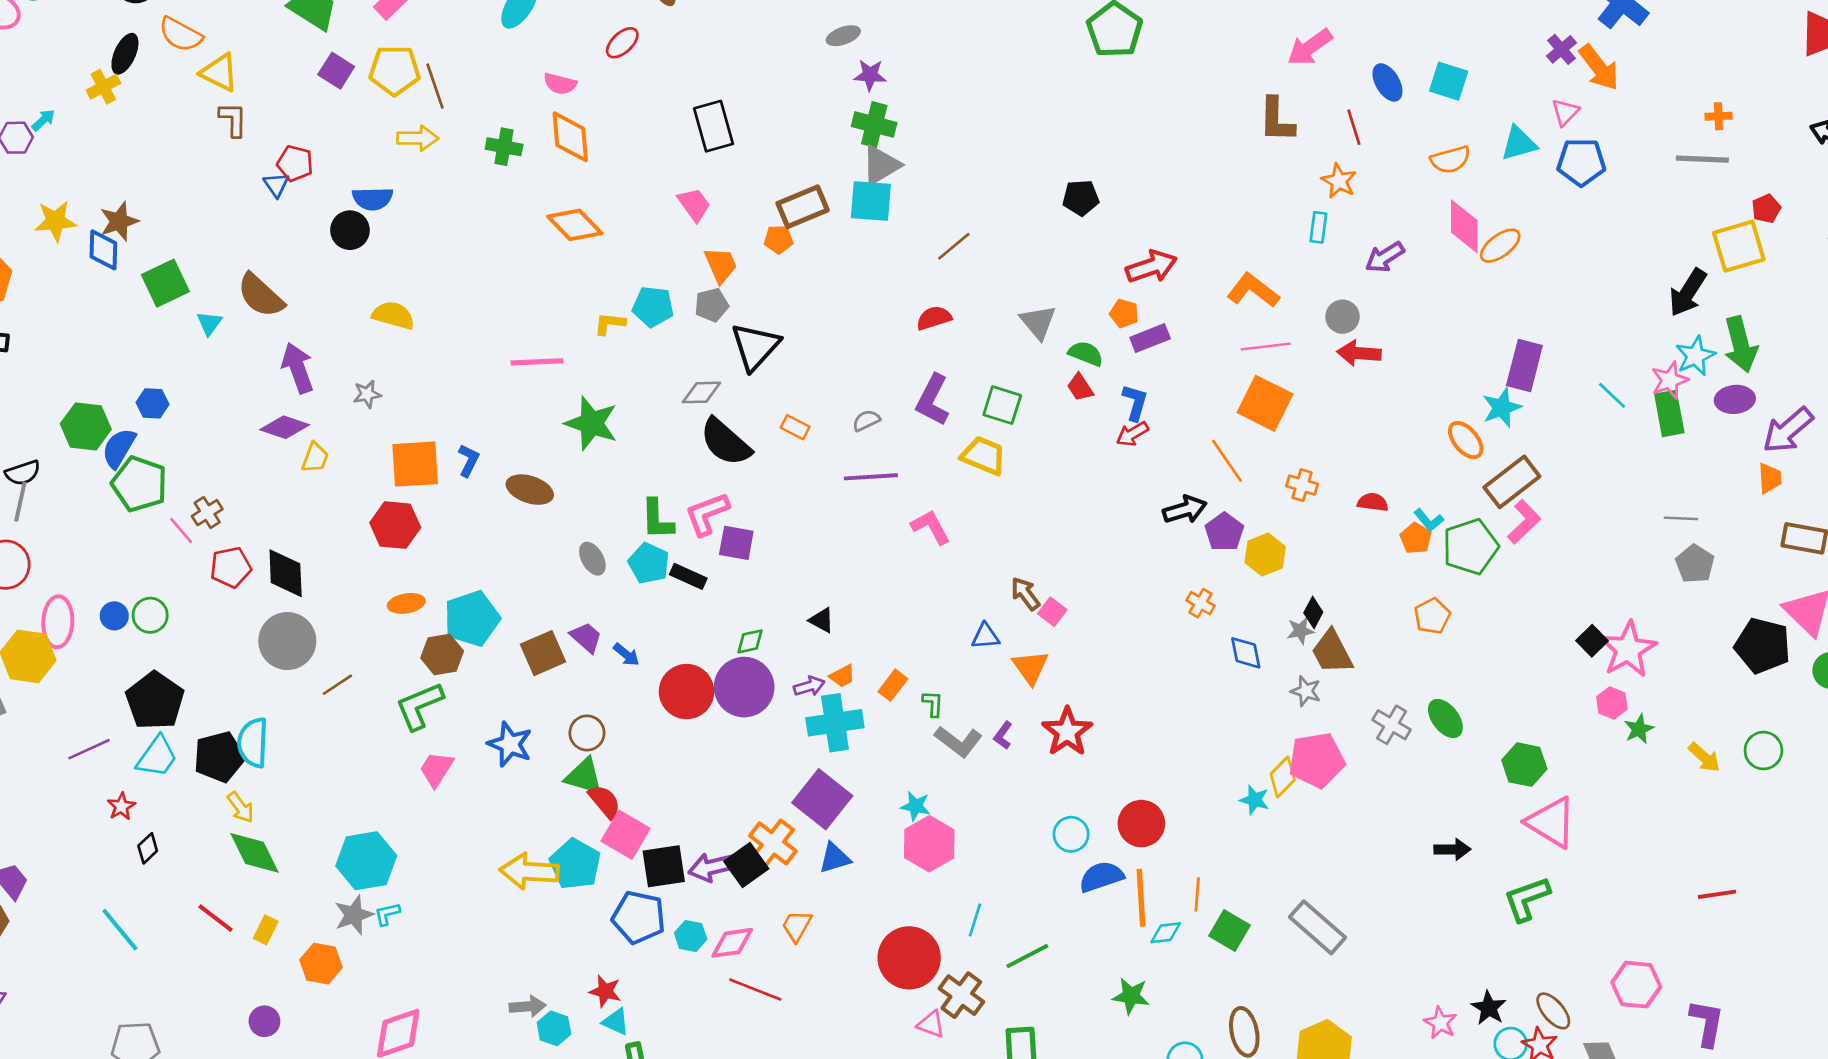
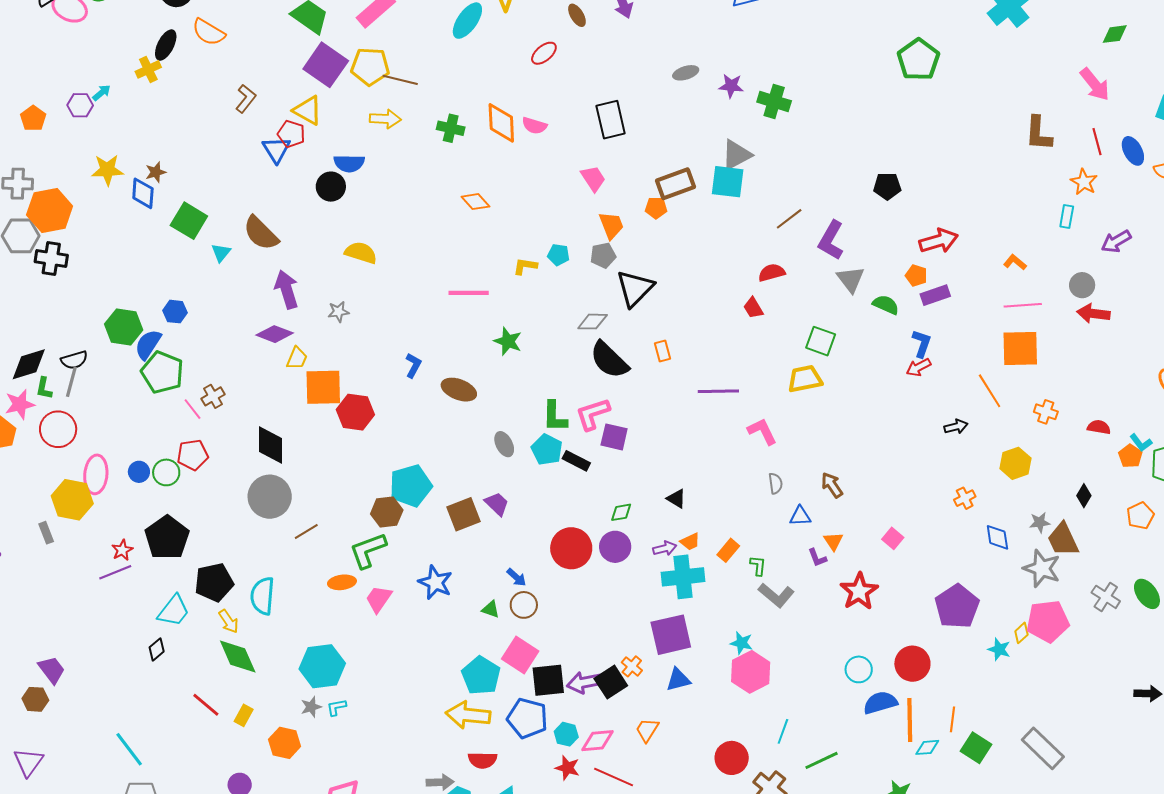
gray ellipse: (843, 36) -> (686, 73), moved
pink arrow: (1310, 47) -> (1095, 84), moved, turned -96
purple square: (336, 71) -> (326, 65), size x1.6
yellow triangle: (219, 73) -> (308, 110), moved
blue ellipse: (1387, 82) -> (1133, 151), moved
pink semicircle: (560, 84) -> (534, 126), moved
brown line: (435, 86) -> (400, 80), turned -60
brown L-shape: (233, 120) -> (246, 99), turned 36
green cross: (874, 125) -> (774, 101), moved
blue triangle: (276, 185) -> (276, 150), size x1.4
brown star: (119, 221) -> (156, 172), size x0.7
orange diamond: (575, 225) -> (475, 202), moved, size x0.7
green square: (165, 283) -> (189, 221), turned -36
orange L-shape: (1253, 290) -> (1015, 262), size x0.6
cyan pentagon: (653, 307) -> (559, 255), size x0.7
red trapezoid: (1080, 387) -> (753, 308), moved
purple L-shape: (933, 400) -> (831, 240), moved
orange square: (1265, 403) -> (1020, 348), turned -30
gray semicircle: (866, 421) -> (775, 483), moved, turned 105
green star: (591, 423) -> (508, 341), size x0.7
orange rectangle: (795, 427) -> (663, 351), turned 45
yellow trapezoid: (984, 456) -> (805, 379), turned -36
orange square: (415, 464) -> (323, 387), moved
black arrow: (1185, 510) -> (956, 427), size x0.7
purple pentagon: (1224, 532) -> (957, 606), moved, size x1.5
red pentagon: (231, 567) -> (193, 455), moved
orange ellipse: (406, 603) -> (342, 582), moved
orange cross: (1201, 603) -> (965, 498), turned 30
pink square: (1052, 612) -> (893, 538), moved
black diamond: (1313, 613) -> (1084, 496), moved
blue arrow: (626, 655) -> (516, 577), moved
orange triangle: (1030, 667) -> (833, 541), size x0.7
purple circle: (744, 687) -> (615, 547), size x0.7
gray star: (1306, 691) -> (1042, 568), size x1.6
brown circle: (587, 733) -> (524, 605), moved
purple L-shape: (1003, 735) -> (817, 558), moved, turned -60
cyan semicircle: (253, 743) -> (262, 596), moved
cyan trapezoid: (157, 757) -> (174, 611), moved
green triangle: (584, 776) -> (491, 609), size x0.6
yellow diamond: (1283, 777) -> (1021, 633), size x0.7
purple square: (822, 799) -> (671, 635), turned 36
red semicircle: (605, 802) -> (482, 760), moved, turned 128
red star: (121, 806) -> (122, 550), moved
orange cross: (773, 843) -> (632, 666), size x0.6
yellow arrow: (529, 871) -> (468, 715), moved
gray star: (354, 915) -> (311, 707), size x0.7
cyan line: (120, 930) -> (129, 749), moved
red circle: (909, 958) -> (732, 758), size x0.7
red star: (605, 991) -> (567, 768), moved

